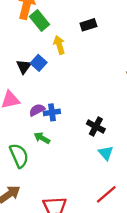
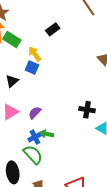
blue square: (39, 63) -> (32, 68), moved
black triangle: (24, 66) -> (12, 81), turned 32
blue cross: (52, 112) -> (35, 137), moved

